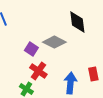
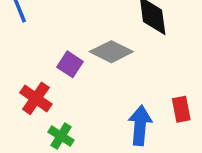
red cross: (38, 71) -> (36, 98), moved

